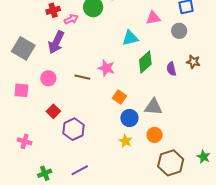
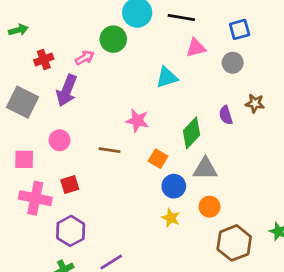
red cross: (53, 10) -> (44, 59), moved
green diamond: (145, 62) -> (192, 133), moved
brown line: (82, 77) -> (110, 150), moved
red square: (53, 111) -> (70, 185), turned 32
purple hexagon: (74, 129) -> (71, 231), moved
pink cross: (25, 141) -> (35, 198), moved, size x1.6

